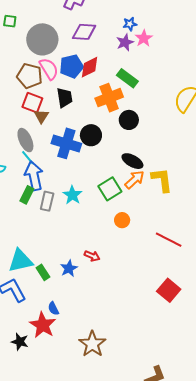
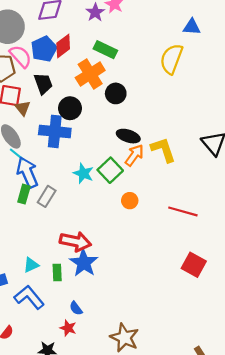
black circle: (91, 135) -> (70, 108), moved
cyan star: (72, 195) -> (83, 173), moved
gray rectangle: (47, 201) -> (47, 196), turned 30
red arrow: (92, 256) -> (75, 242), moved, size x1.8
cyan triangle: (20, 261) -> (31, 265), size x0.6
blue star: (69, 268) -> (84, 263), size x1.5
green rectangle: (43, 272) -> (57, 272), turned 42
red star: (43, 325) -> (68, 328), size x0.6

